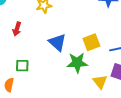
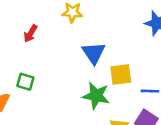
blue triangle: (57, 42) -> (94, 53), moved

